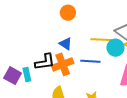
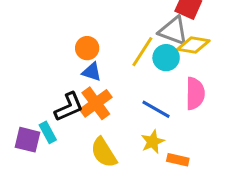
orange circle: (68, 13) -> (87, 48), moved
yellow line: (101, 40) -> (142, 52), turned -45
blue line: (90, 61) -> (156, 109), moved, turned 42

